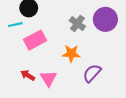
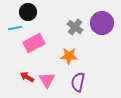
purple semicircle: (92, 73) -> (78, 82), moved, turned -30

